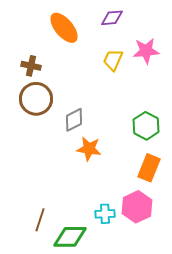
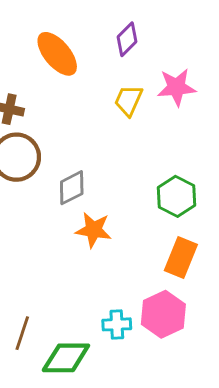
purple diamond: (112, 18) -> (127, 39), turned -40

